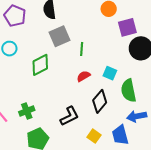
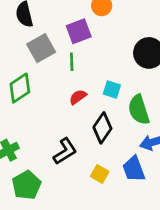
purple square: (127, 27) -> (79, 31), moved

